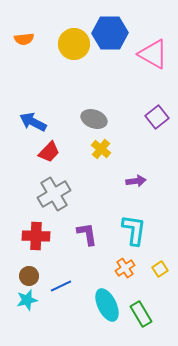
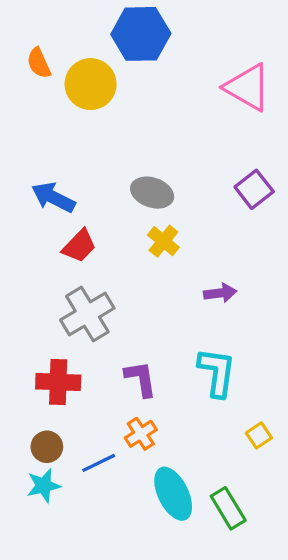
blue hexagon: (110, 33) -> (141, 34), moved
orange semicircle: (24, 39) -> (39, 63), turned 72
yellow circle: (74, 44) -> (91, 84), moved
orange cross: (125, 268) -> (141, 434), moved

